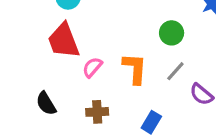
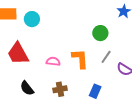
red trapezoid: (64, 41) -> (18, 53), moved
pink semicircle: (92, 67) -> (53, 61), turned 64

